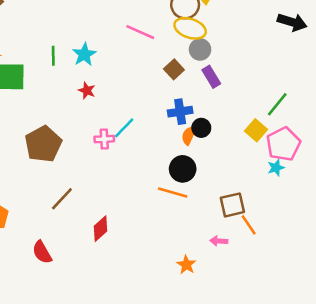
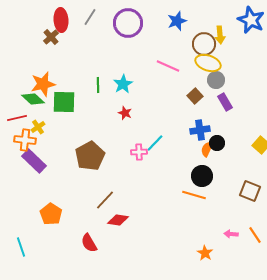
brown square: (232, 205) -> (250, 191), moved, turned 35
orange line: (249, 225) -> (255, 235), moved
red diamond: (101, 229) -> (118, 220), moved, turned 50

